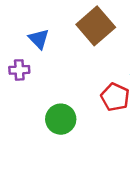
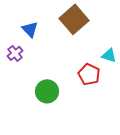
purple cross: (19, 70) -> (15, 53), turned -35

